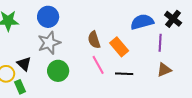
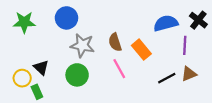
gray star: (49, 43) -> (82, 45), moved, turned 30
black line: (124, 74) -> (167, 78), moved, turned -30

